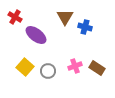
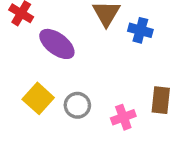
pink cross: (75, 66) -> (123, 117), moved
brown rectangle: (97, 68) -> (161, 100), turned 63

